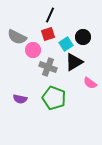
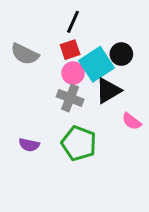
cyan square: (66, 44) -> (96, 64), size x1.6
pink circle: (33, 50) -> (73, 73), moved

